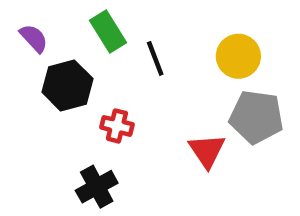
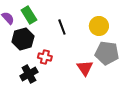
green rectangle: (108, 31) -> (29, 15), moved
black cross: (97, 187) -> (29, 74), moved

